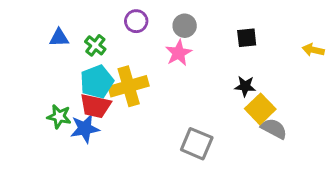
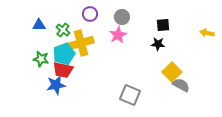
yellow cross: (129, 86) -> (81, 43), moved
black star: (245, 86) -> (158, 44), moved
green star: (59, 116) -> (41, 59), moved

